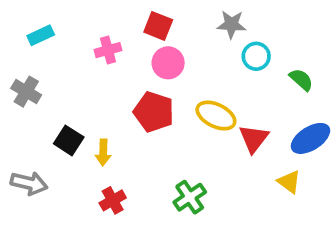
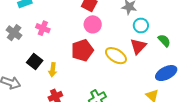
pink cross: (108, 50) -> (43, 28), moved, turned 32
red pentagon: (154, 112) -> (82, 50), turned 30
red triangle: (254, 139) -> (138, 46), moved

